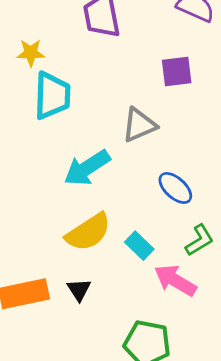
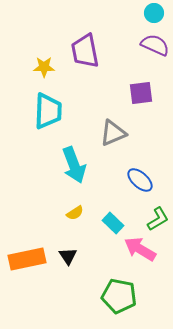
yellow star: (31, 53) -> (44, 67), moved
cyan arrow: (87, 168) -> (74, 165), turned -78
yellow semicircle: (88, 232) -> (75, 213), size x0.5

